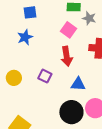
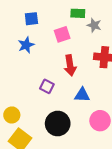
pink square: (68, 30) -> (62, 34), moved, turned 35
yellow circle: (14, 78) -> (12, 115), moved
black circle: (71, 112) -> (58, 123), moved

